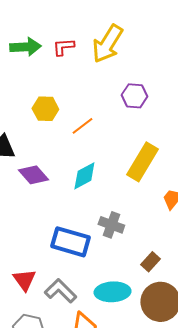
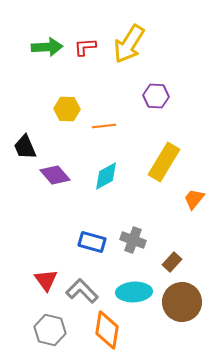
orange line: (82, 126) -> (104, 126), turned 30
gray cross: (111, 225) -> (133, 240), moved
blue rectangle: (70, 242) -> (92, 242), size x0.7

